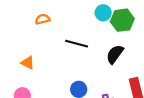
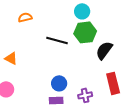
green hexagon: (122, 20) -> (85, 32), moved
black semicircle: (115, 54) -> (104, 50), moved

